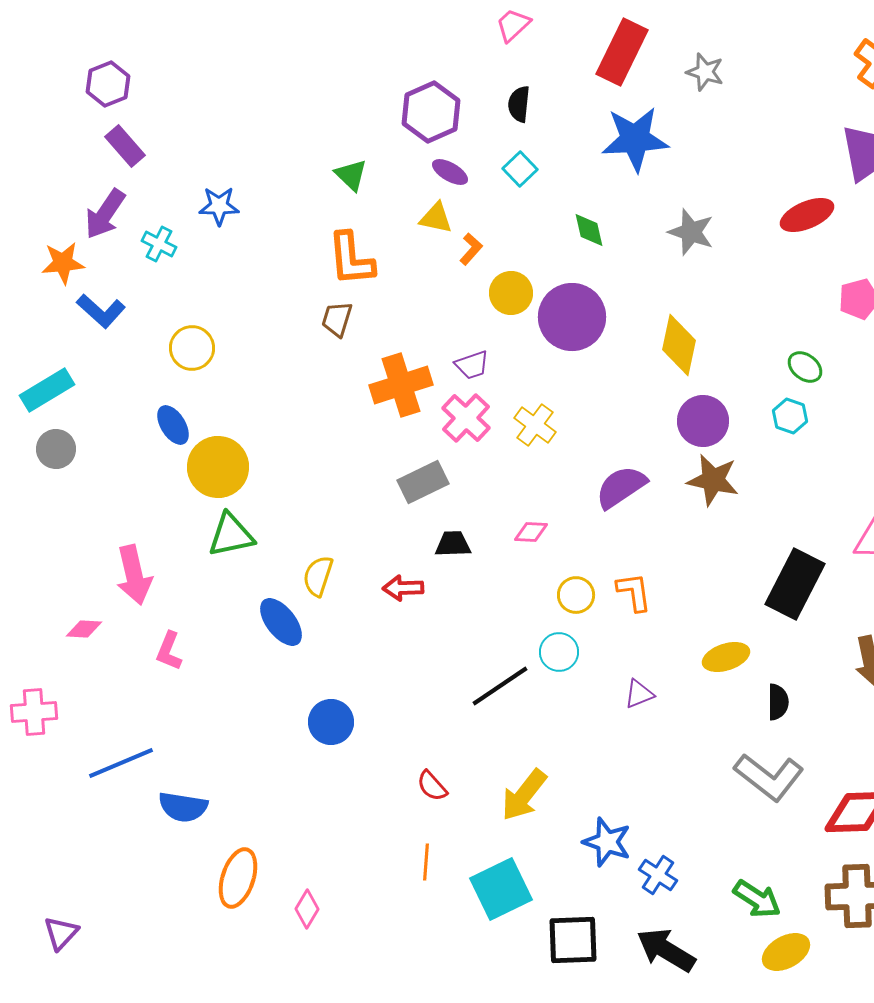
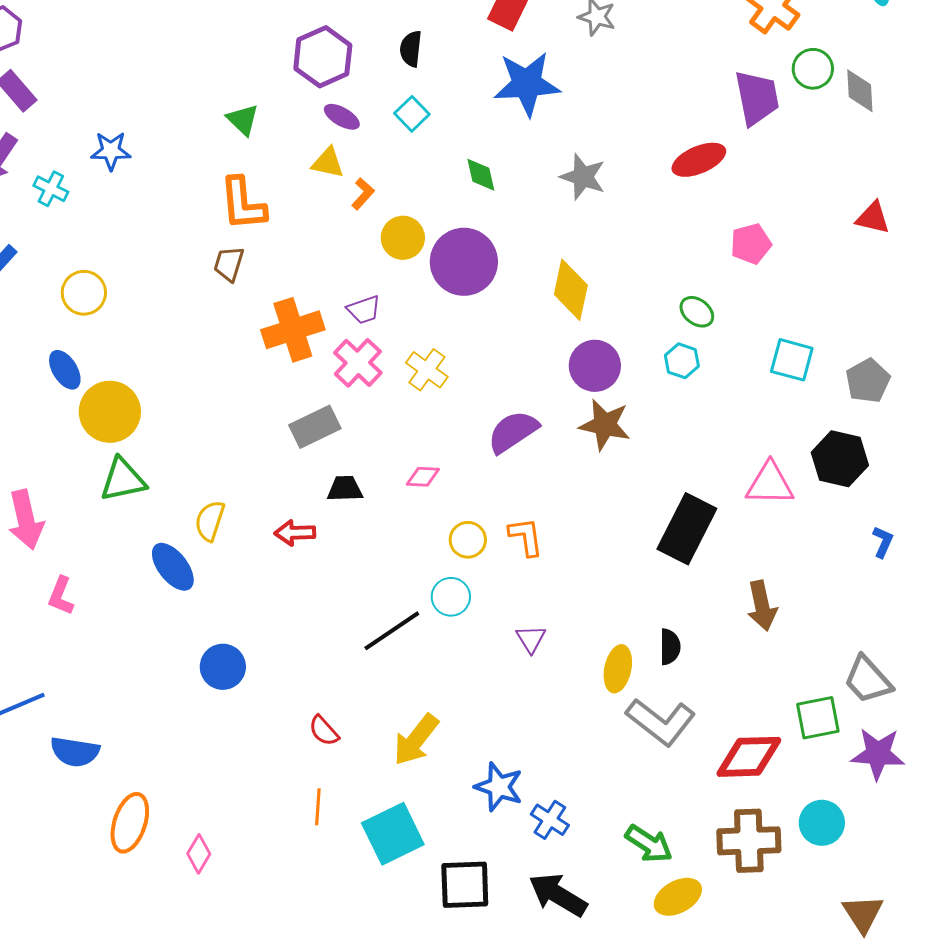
yellow ellipse: (726, 657) -> (618, 669), moved, turned -60
purple triangle: (639, 694) -> (531, 639), turned -40

